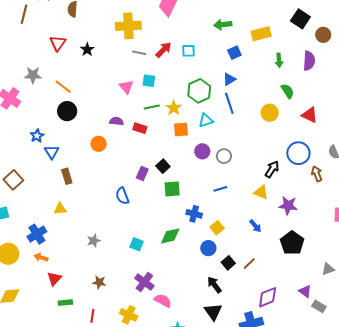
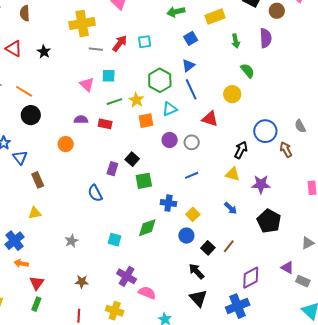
red triangle: (58, 43) -> (14, 49), turned -30
red triangle: (310, 115) -> (210, 119), moved
green rectangle: (65, 303) -> (36, 304), moved, turned -56

